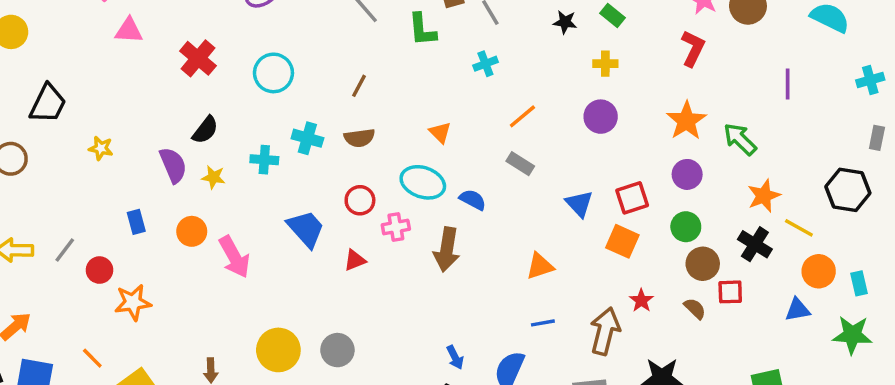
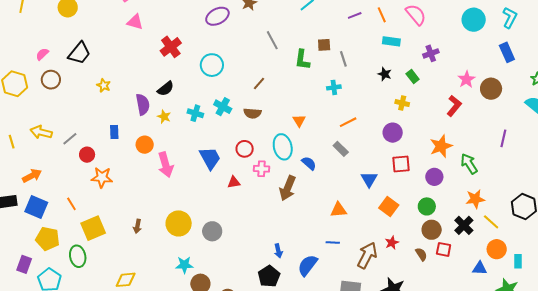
cyan ellipse: (423, 182) -> (283, 147), turned 45
red square: (632, 198) -> (401, 164), moved

